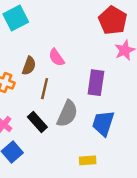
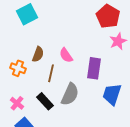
pink semicircle: (56, 57) -> (66, 55), moved
blue trapezoid: (103, 123) -> (112, 94), moved

